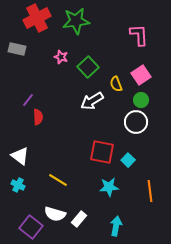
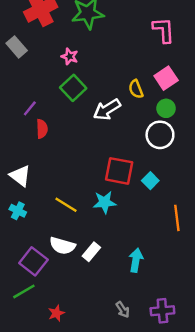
gray rectangle: (17, 49) -> (17, 47), turned 36
green square: (88, 67) -> (73, 88), moved
cyan star: (109, 187) -> (105, 202), moved

